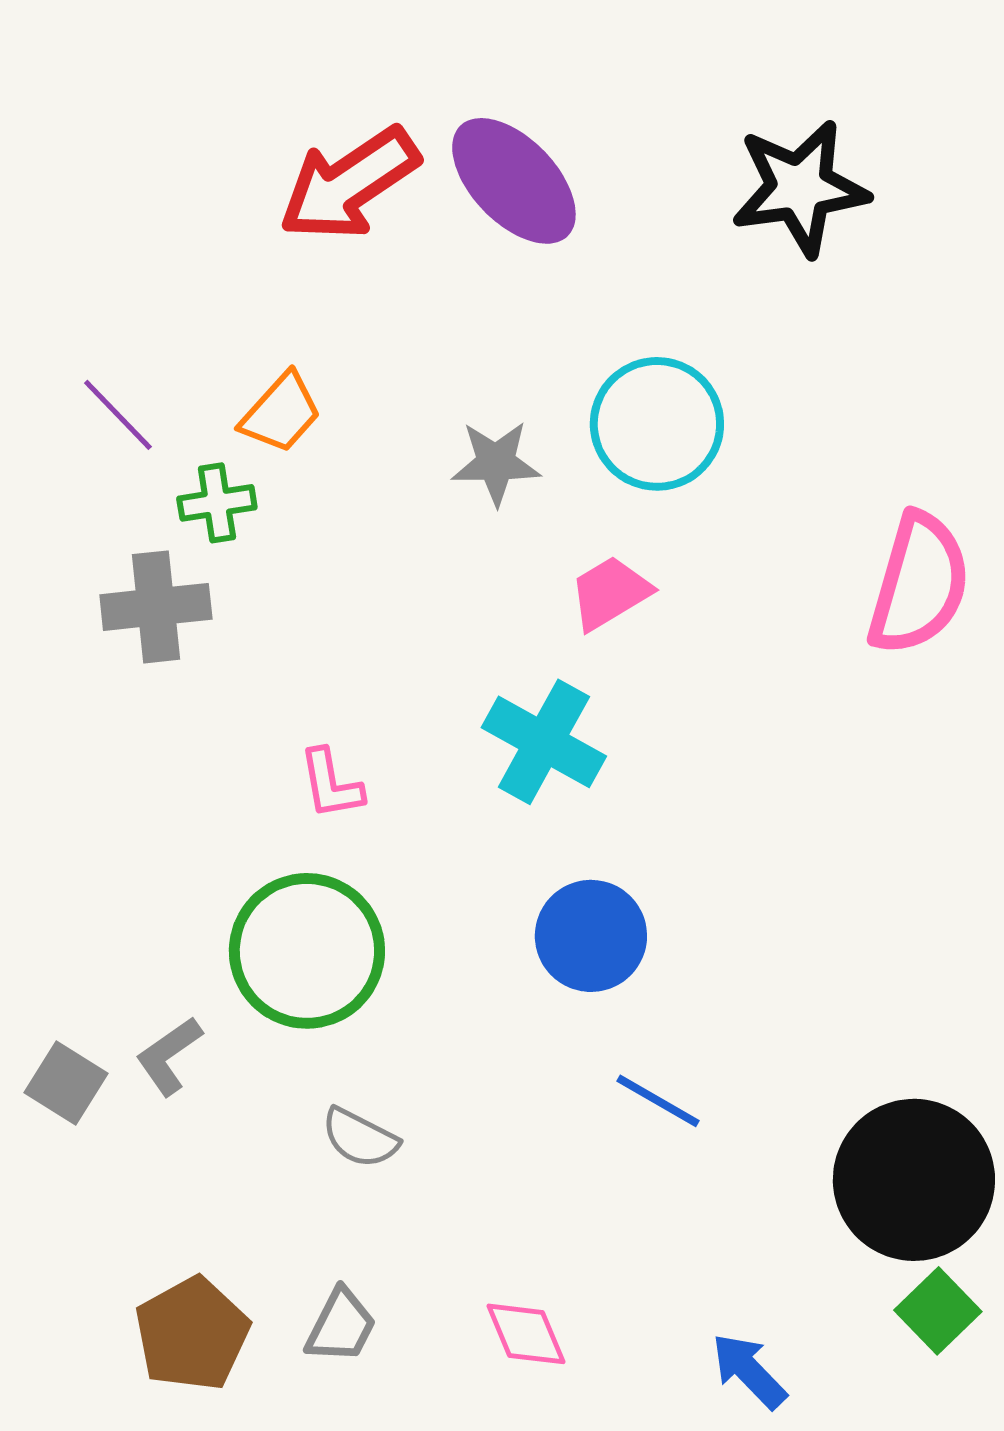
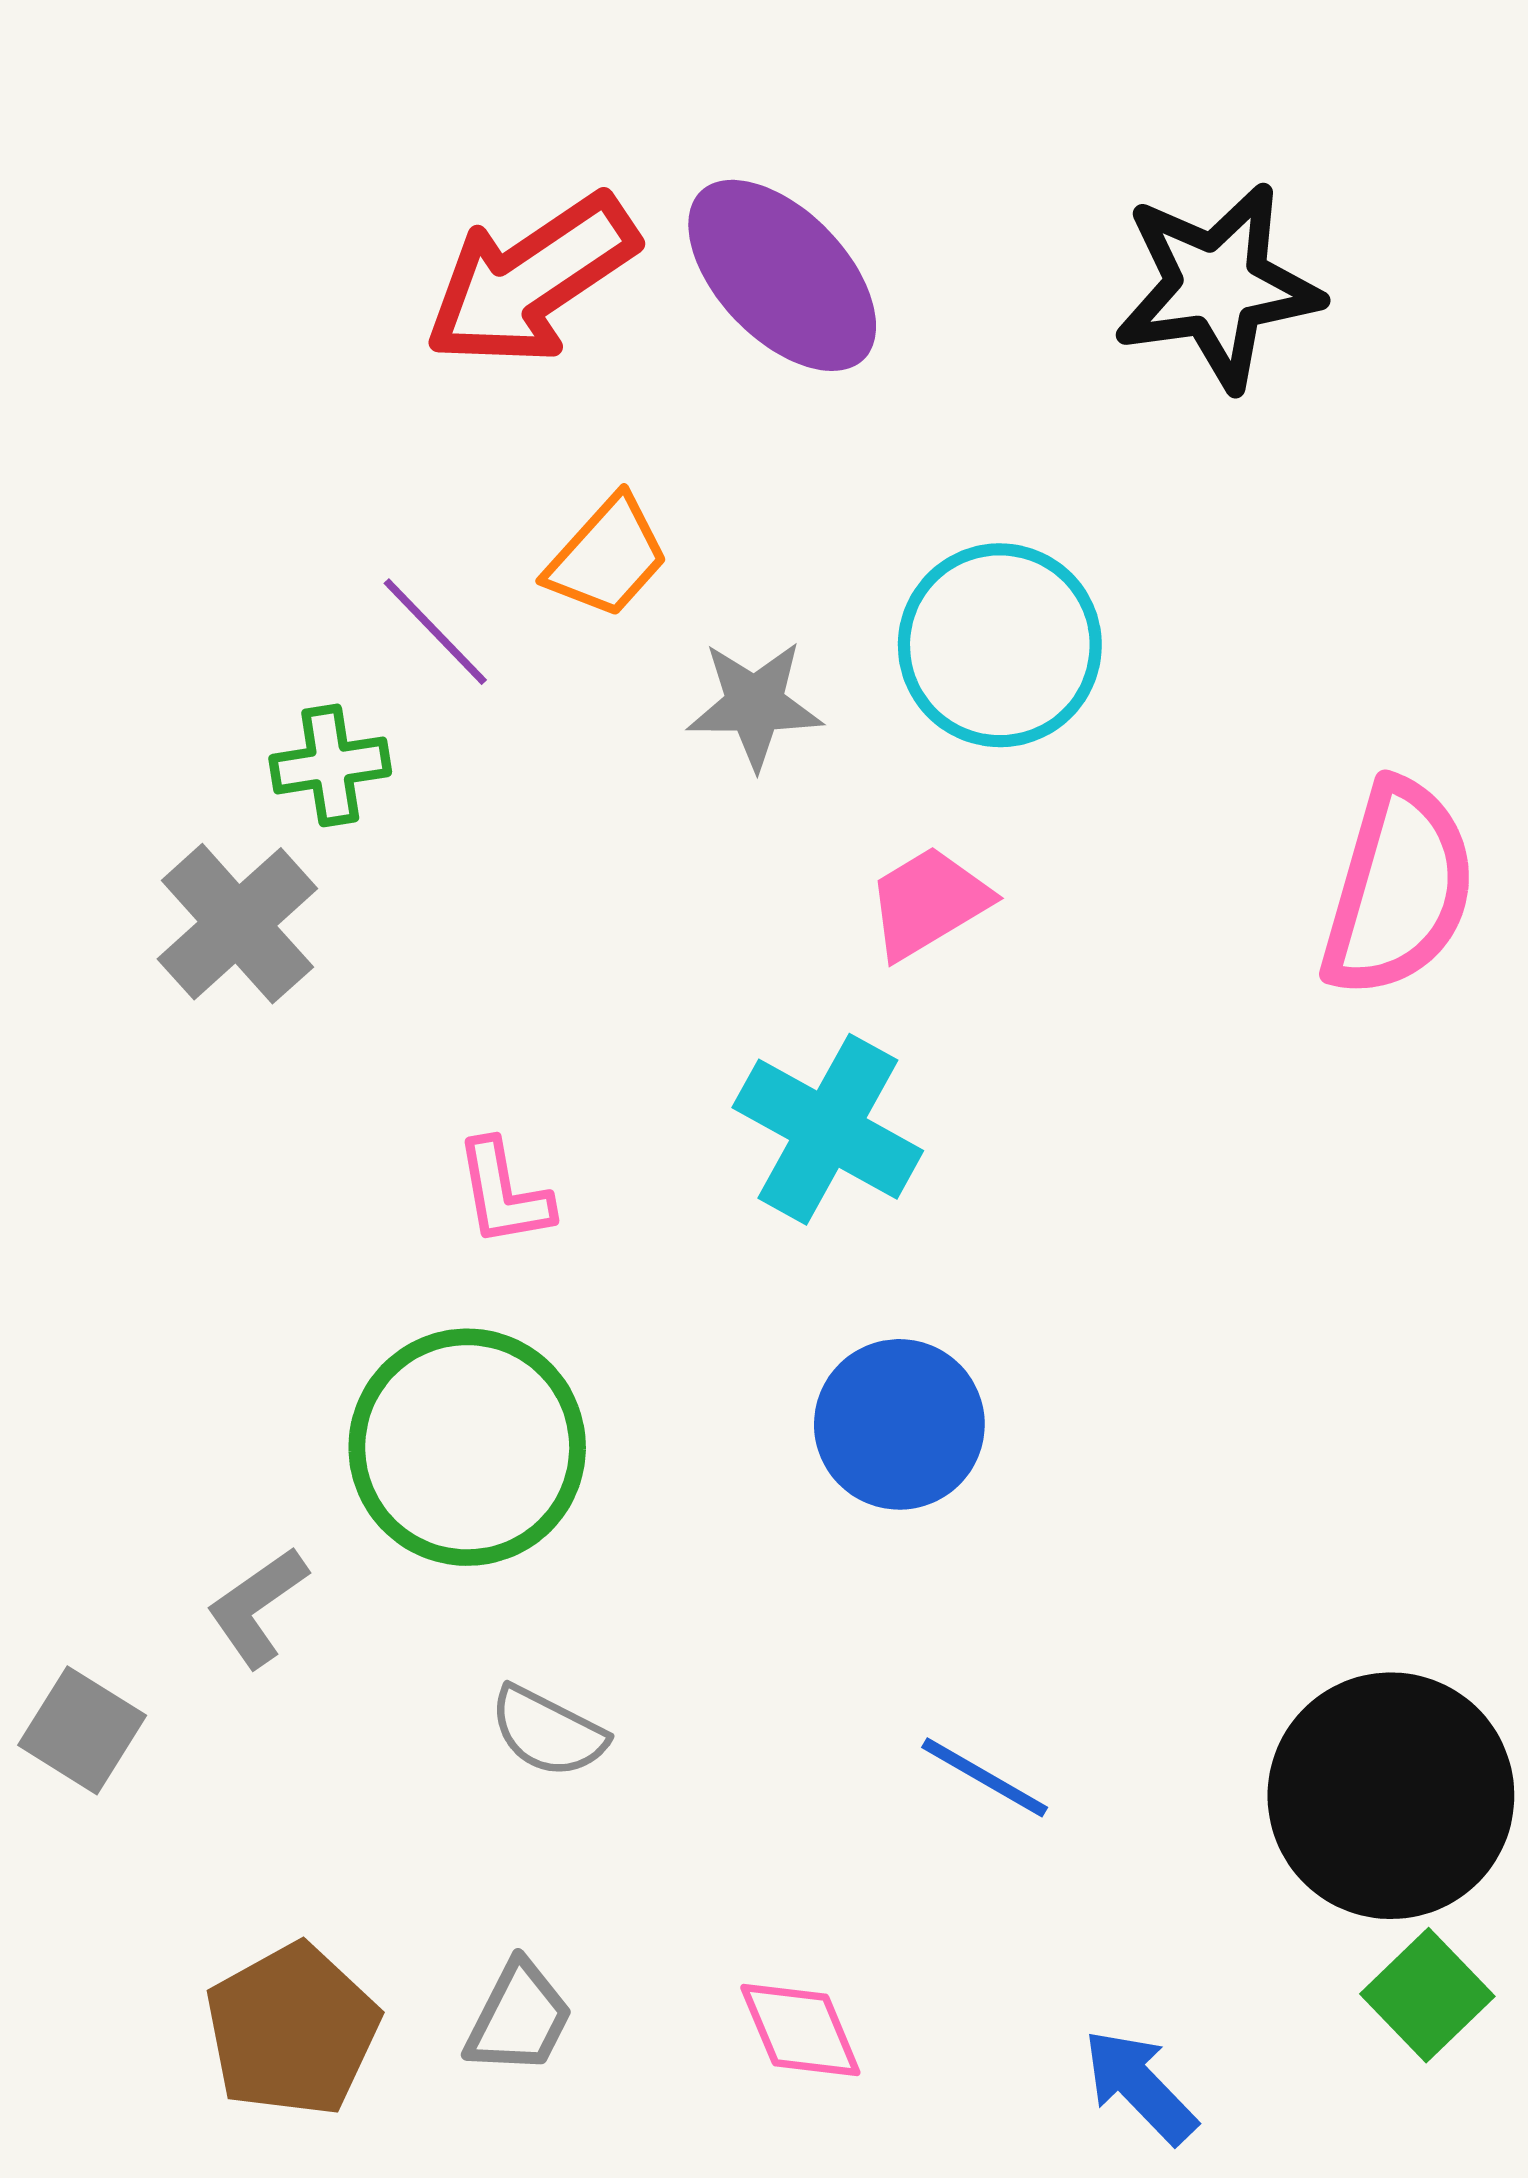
orange trapezoid: (281, 413) -> (607, 557), moved
purple line: (118, 415) -> (435, 632), moved
gray cross: (156, 607) -> (237, 924), turned -36
gray square: (66, 1083) -> (82, 1730), moved
blue line: (658, 1101) -> (985, 1777), moved

